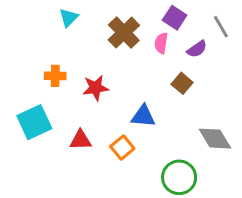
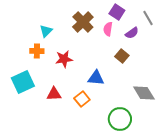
cyan triangle: (69, 18) -> (46, 31), moved

